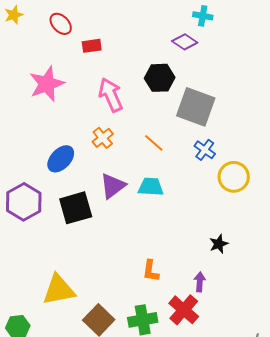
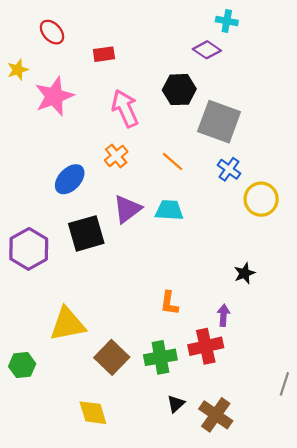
yellow star: (14, 15) -> (18, 70), moved
red ellipse: (61, 24) -> (52, 32), moved
purple hexagon: (24, 202) -> (29, 249), moved
red cross: (184, 310) -> (206, 346), turned 36

